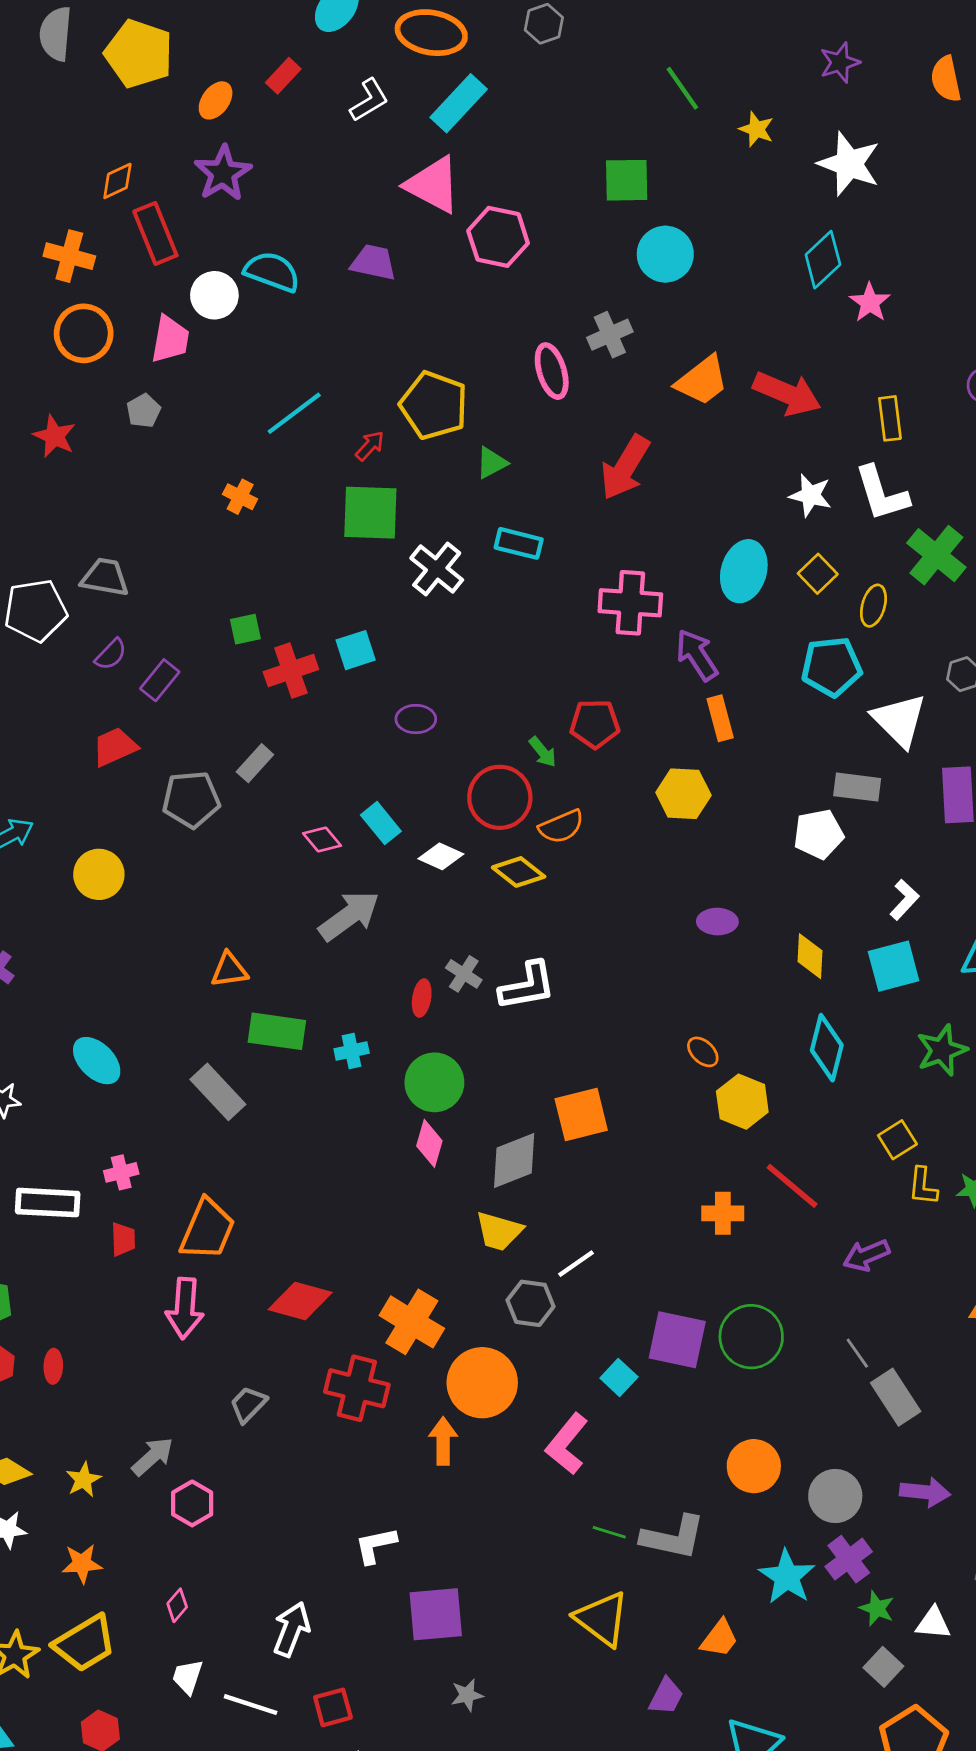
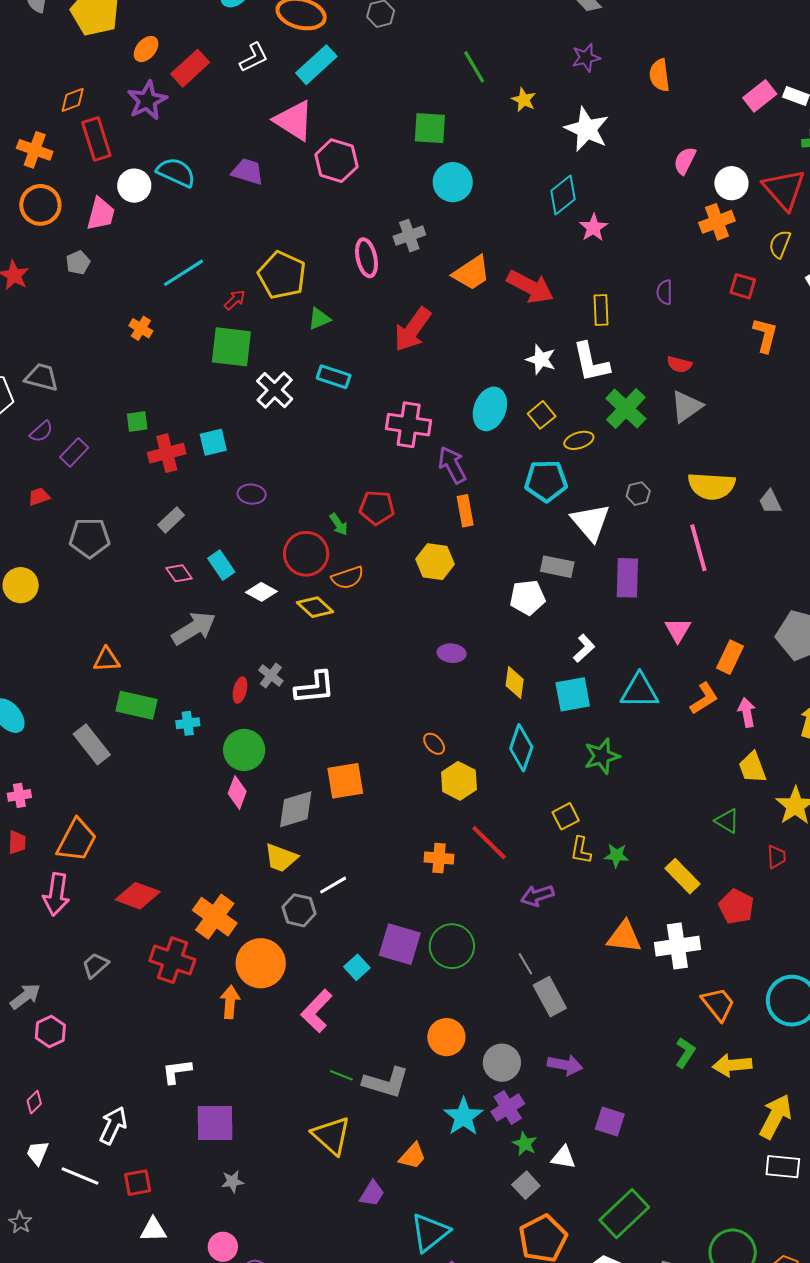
red rectangle: (283, 76) -> (190, 68), moved, size x1.5
yellow ellipse: (873, 606) -> (579, 440), turned 52
red trapezoid: (115, 747) -> (39, 497), size x0.7
gray rectangle: (255, 763) -> (171, 520), moved

